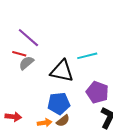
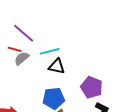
cyan line: (87, 56) -> (50, 51), moved
black triangle: (62, 71) -> (57, 66), size x0.7

